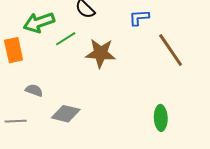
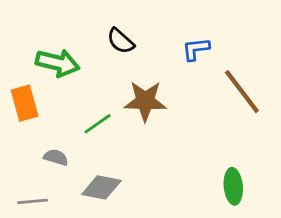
green arrow: (39, 22) -> (58, 63), turned -144
green line: (66, 39) -> (98, 124), moved

